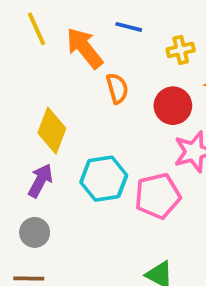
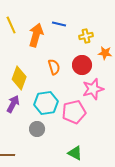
orange arrow: (85, 48) -> (36, 35), turned 55
orange semicircle: (117, 88) -> (54, 67), moved
gray circle: (35, 232) -> (37, 129), moved

